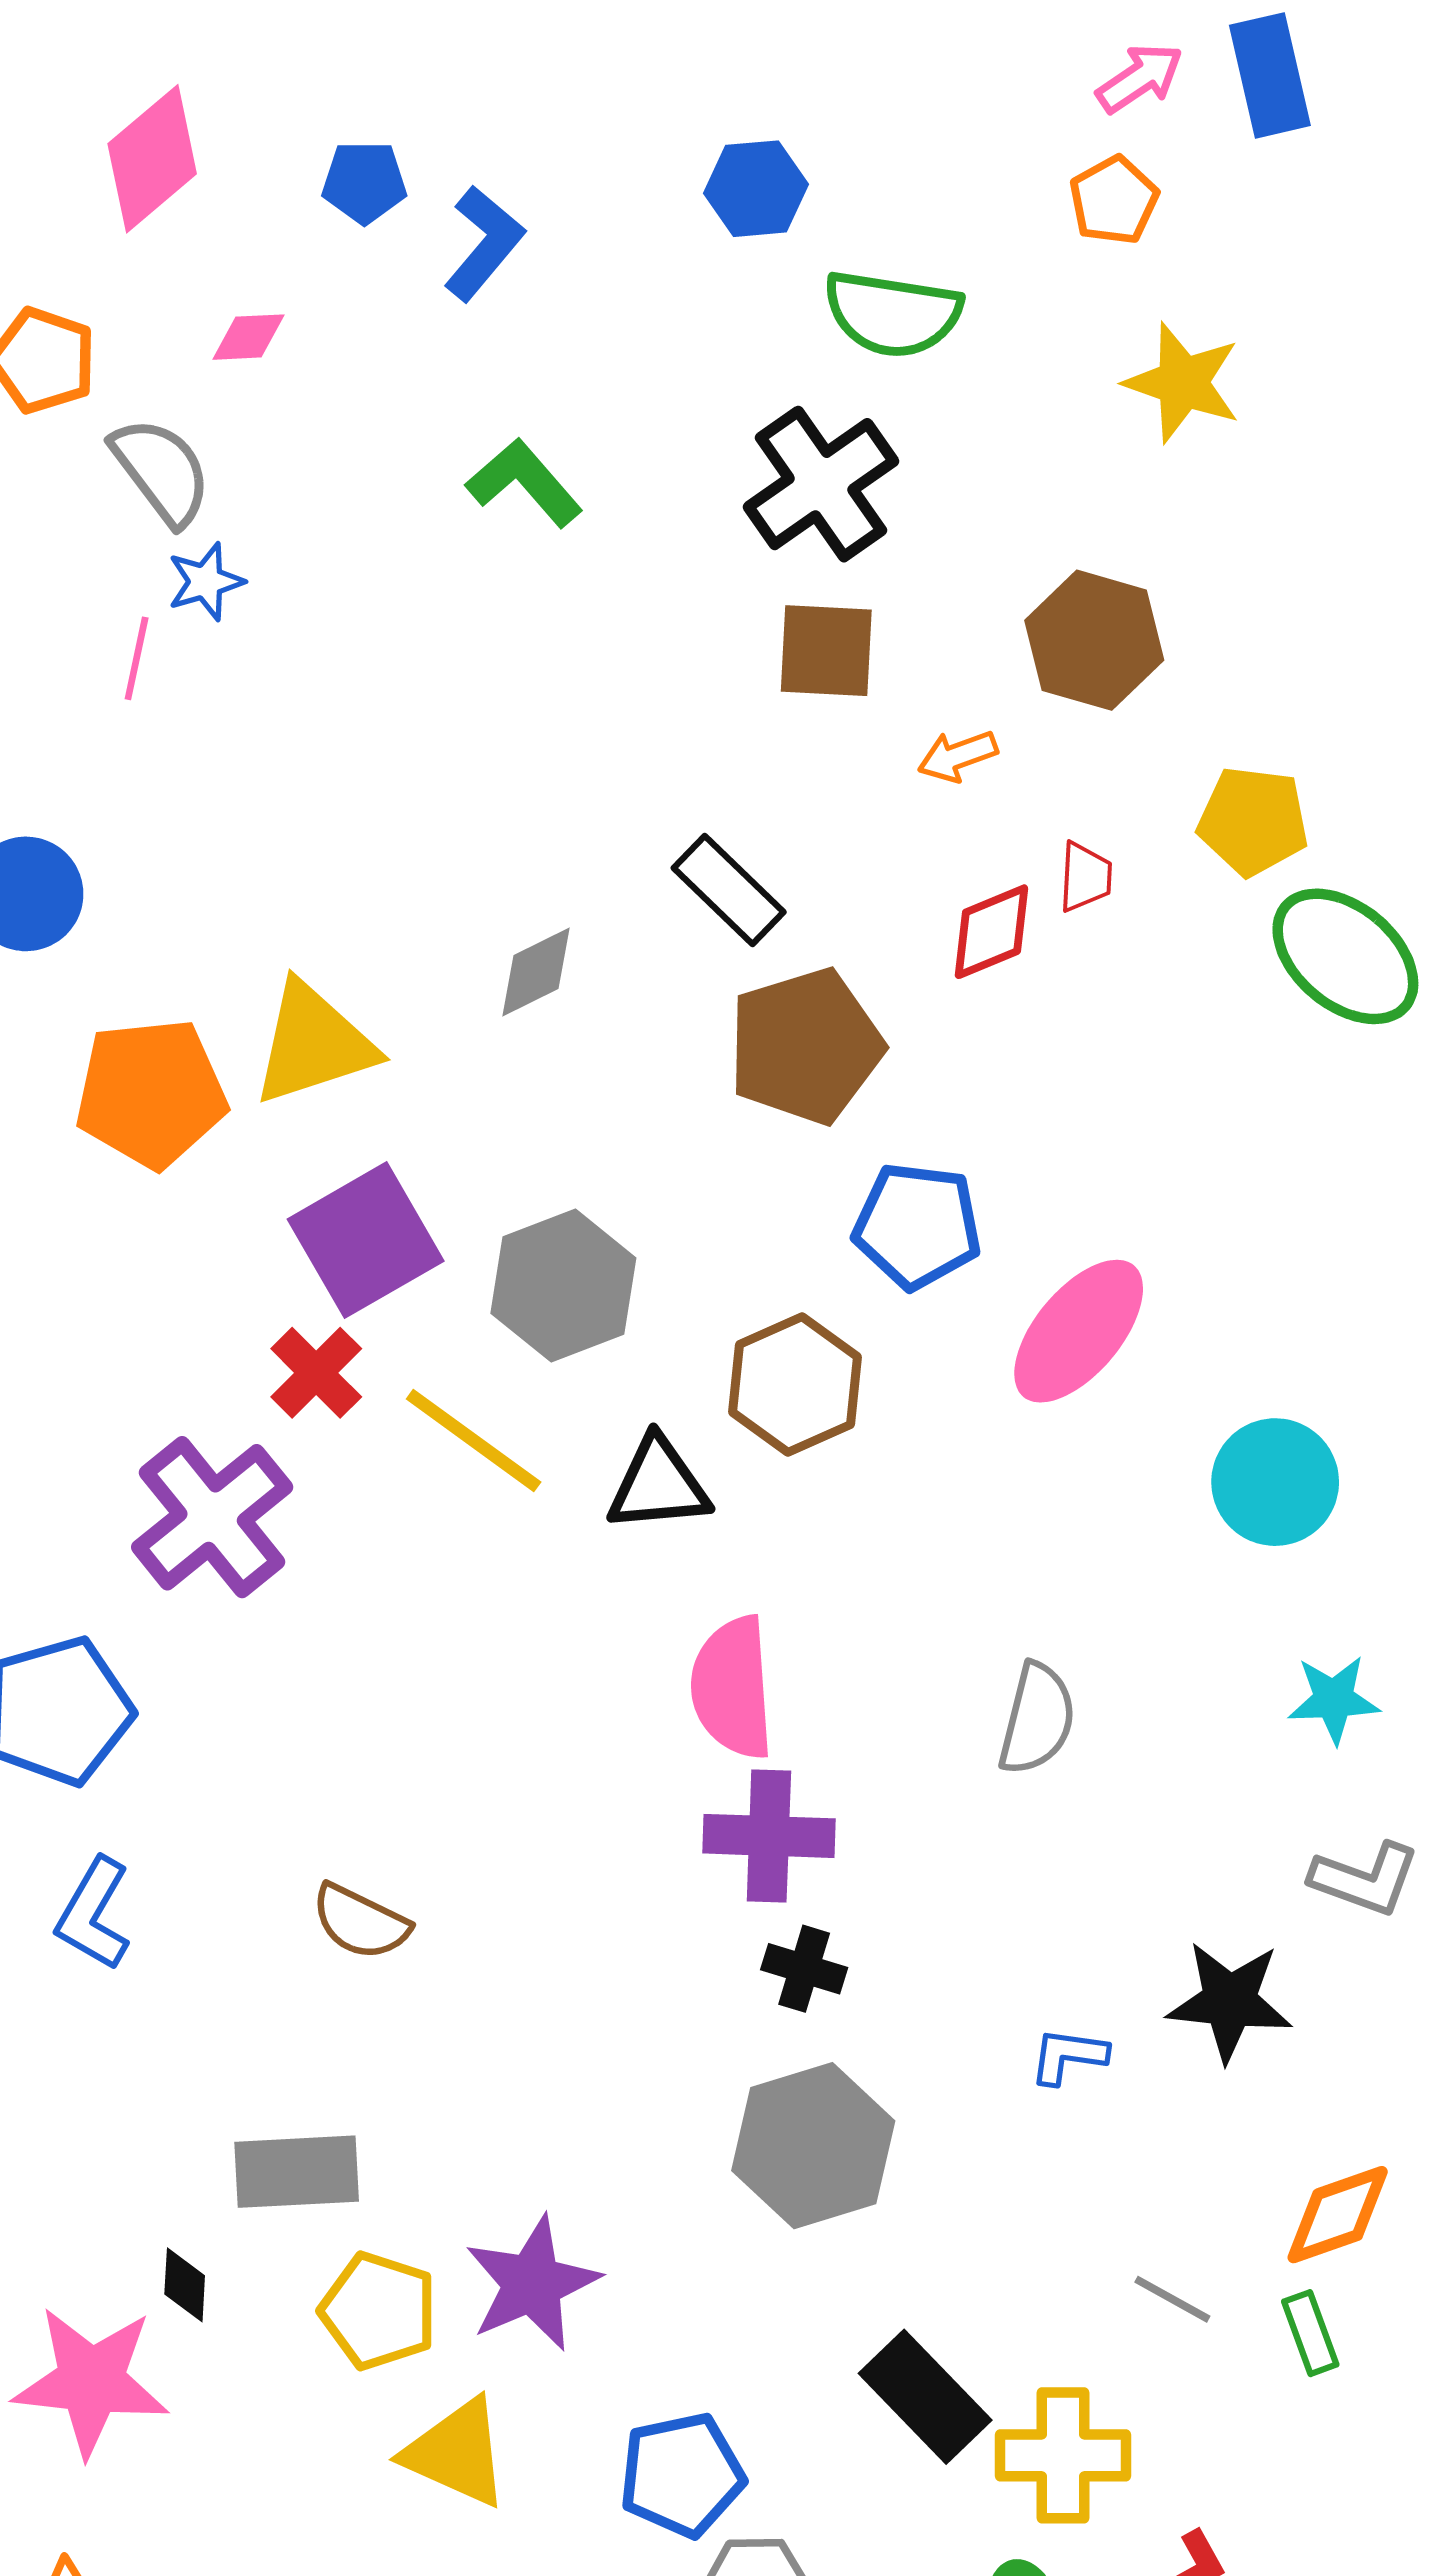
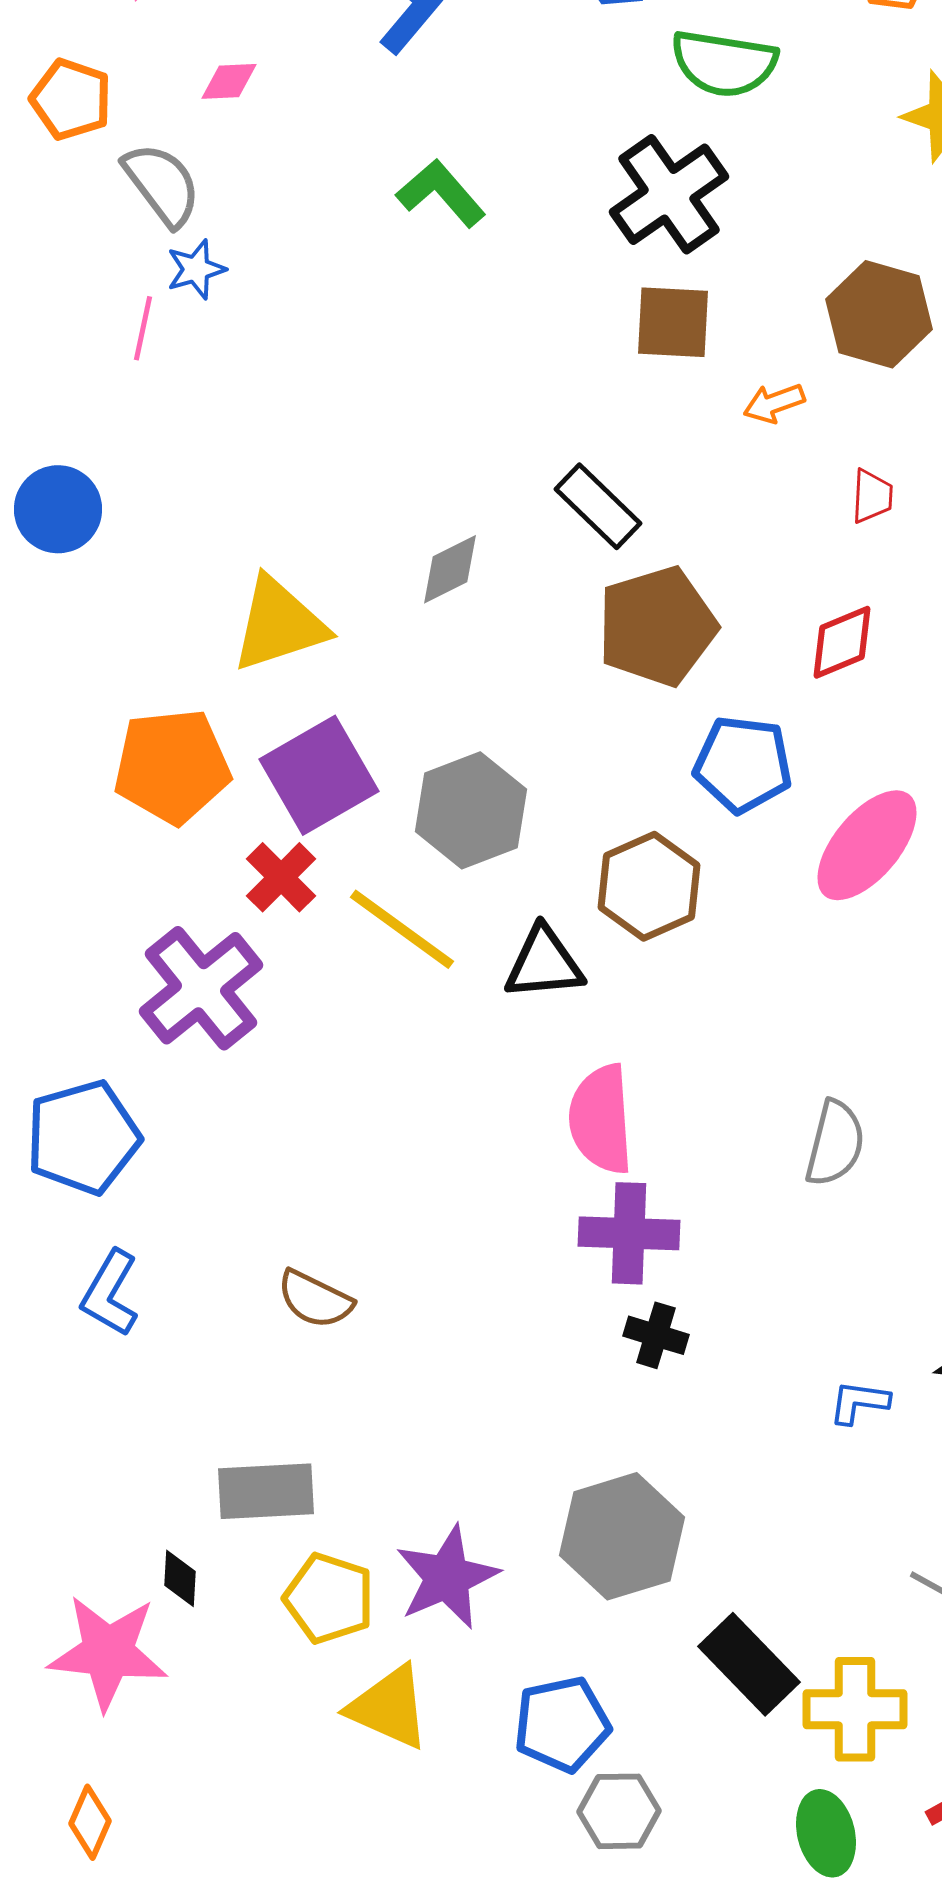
red diamond: (991, 932) -> (842, 642), moved
orange pentagon: (151, 1093) -> (172, 766), moved
gray hexagon: (813, 2146) -> (622, 1536), moved

